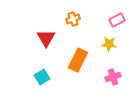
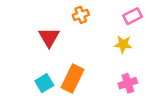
orange rectangle: (78, 60) -> (73, 78), moved

